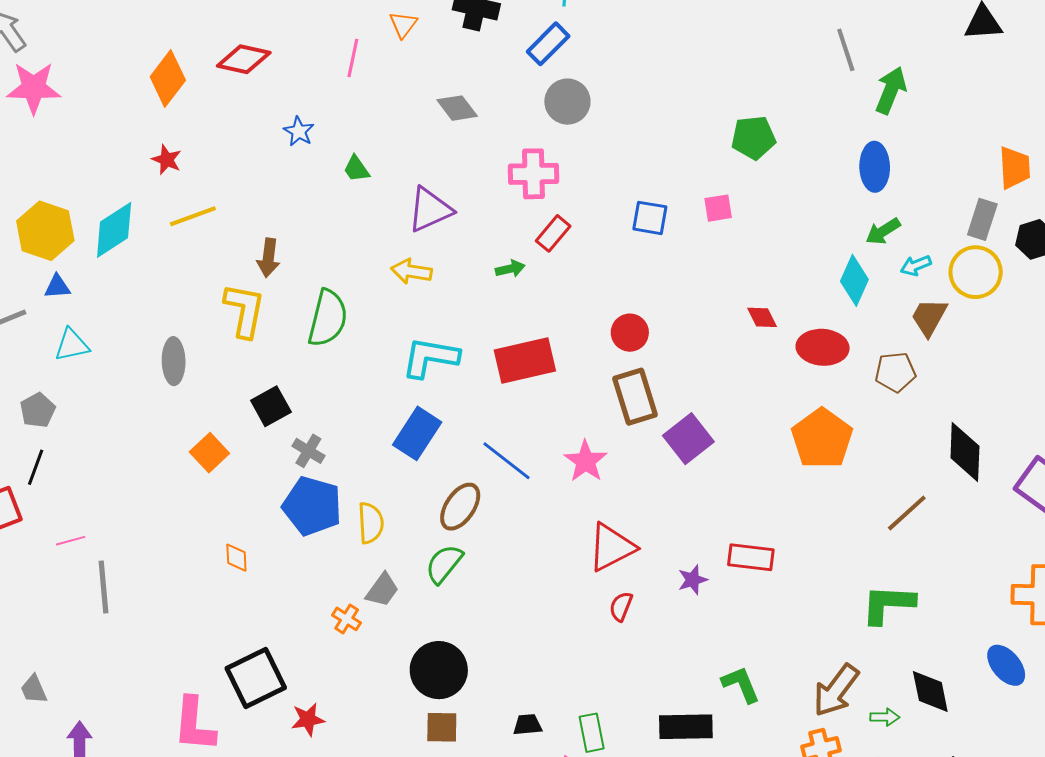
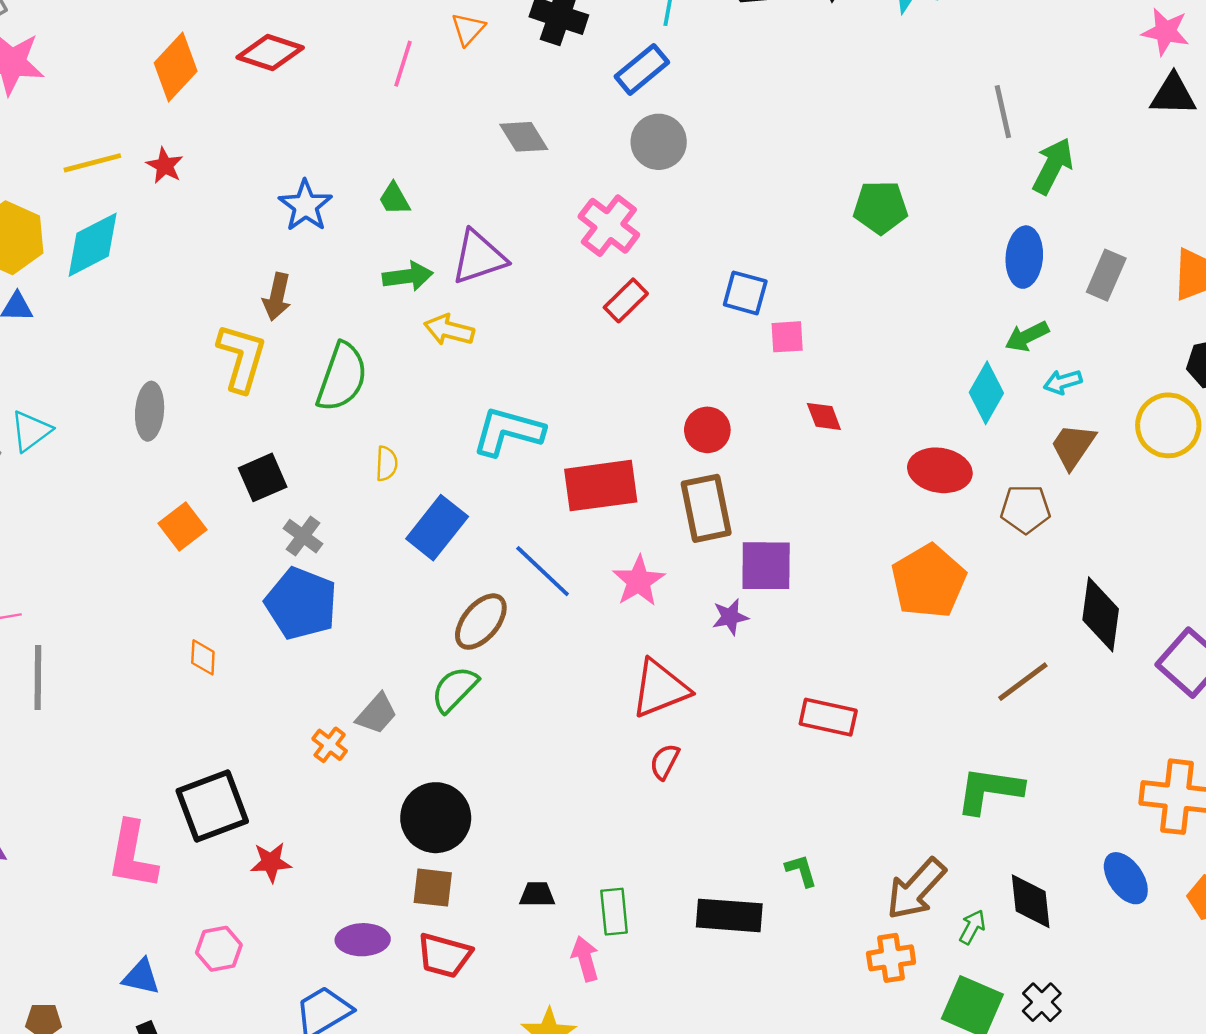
blue star: (299, 131) -> (305, 206), moved, size x1.4
pink cross: (533, 174) -> (609, 226), turned 33
pink square: (718, 208) -> (787, 337), moved
yellow line: (193, 216) -> (92, 163), moved
gray rectangle: (982, 219) -> (1106, 275), moved
green arrow: (510, 269) -> (408, 276), moved, size x1.4
yellow circle: (976, 272) -> (1168, 425), moved
red diamond: (762, 317) -> (824, 416), moved
cyan triangle: (72, 345) -> (31, 431), moved, turned -30
cyan L-shape: (430, 357) -> (508, 431), moved
red rectangle: (525, 361) -> (601, 486), moved
purple square: (688, 439) -> (766, 566), turned 33
yellow semicircle: (371, 523) -> (387, 464), moved, size x0.7
purple star: (693, 580) -> (730, 617), moved
green L-shape: (741, 684) -> (801, 871), size x0.7
green arrow: (885, 717) -> (972, 927), turned -68

